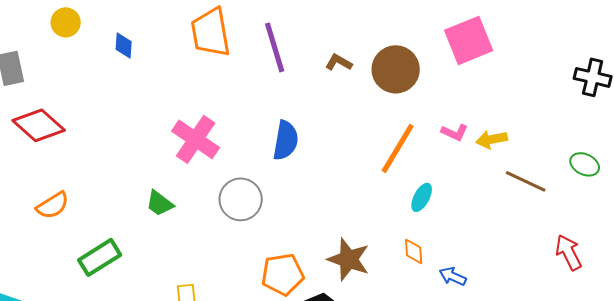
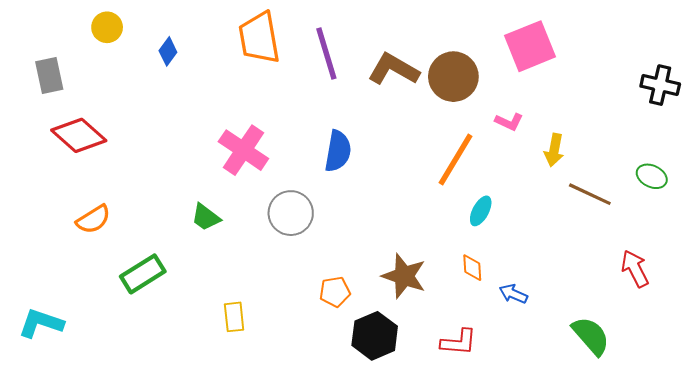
blue diamond: (124, 45) -> (168, 51), turned 32
brown L-shape: (339, 62) -> (394, 69), size x1.8
pink L-shape: (455, 132) -> (509, 122), moved
yellow arrow: (492, 139) -> (554, 150), turned -68
orange pentagon: (283, 274) -> (335, 292), size x0.7

